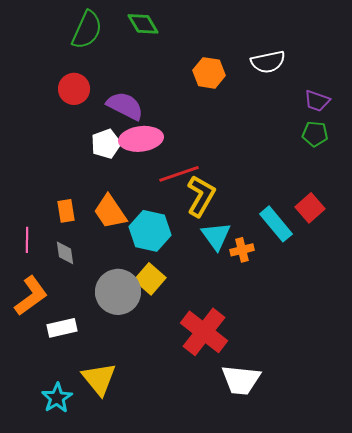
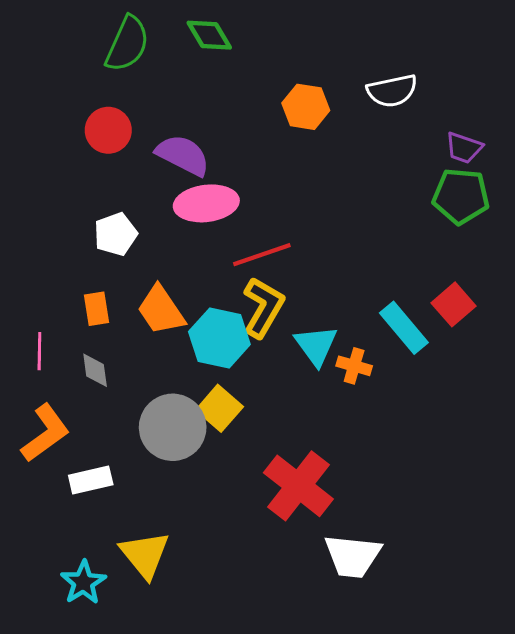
green pentagon: (315, 134) -> (461, 196), size x1.5
white pentagon: (106, 144) -> (116, 234), moved
yellow L-shape: (201, 196) -> (263, 307), moved
orange cross: (242, 250) -> (354, 366), turned 30

